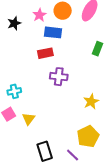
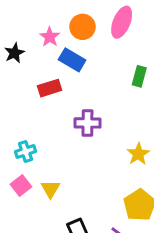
blue rectangle: (53, 32) -> (72, 60), turned 30
red rectangle: (45, 53) -> (50, 88), moved

